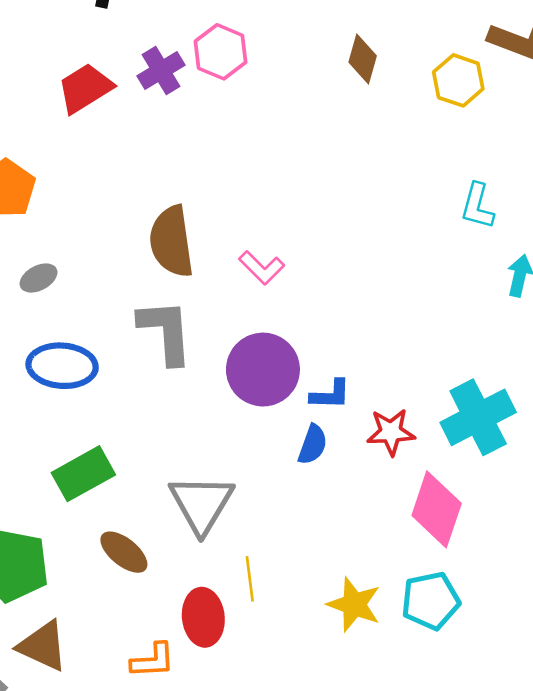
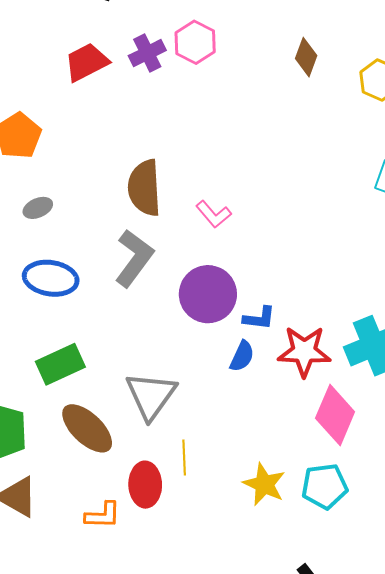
gray L-shape: (166, 332) -> (134, 258), turned 36
red star: (391, 432) -> (304, 351), size x1.4
brown ellipse: (124, 552) -> (87, 428), size x1.4

